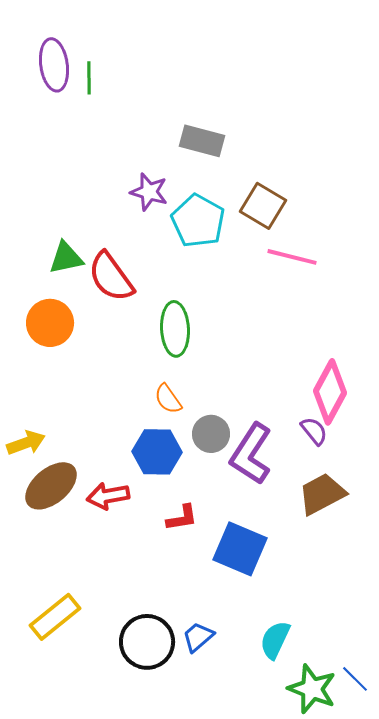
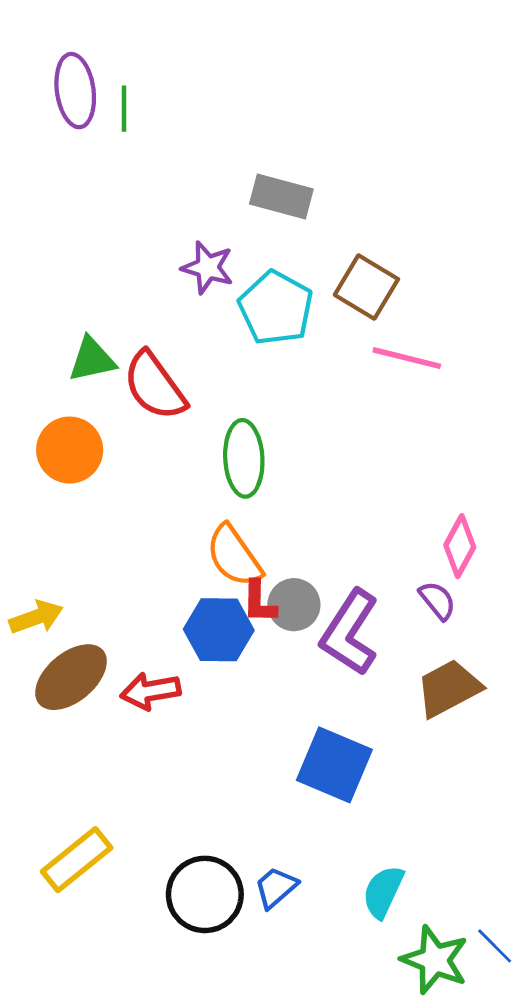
pink diamond: (330, 392) -> (460, 546), size x0.7
orange semicircle: (168, 399) -> (234, 556), size x1.5
red L-shape: (182, 518) -> (259, 602), moved, turned 100

